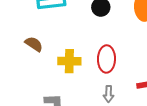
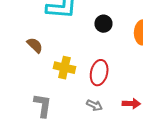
gray arrow: (109, 94) -> (94, 105), turned -77

